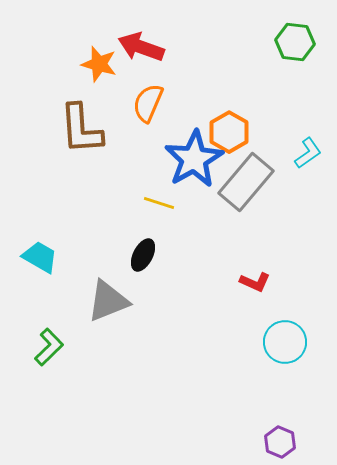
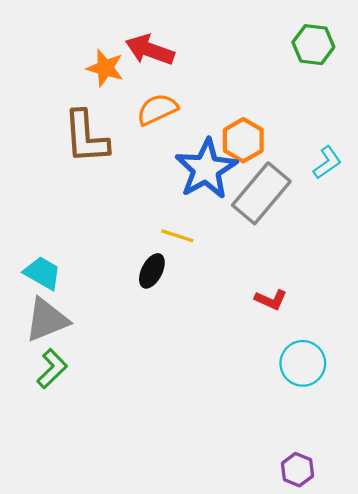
orange semicircle: (148, 103) -> (157, 109), turned 42
yellow line: (159, 203) -> (177, 236), moved
gray triangle: (108, 301) -> (47, 320), moved

